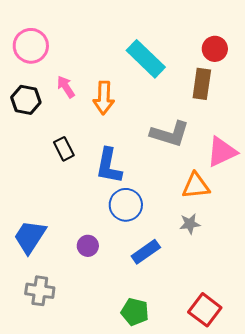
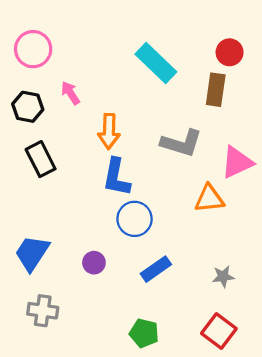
orange arrow: (104, 98) -> (109, 131), moved
black rectangle: (64, 149) -> (41, 159), moved, size x1.4
gray star: (190, 224) -> (223, 277), moved

